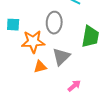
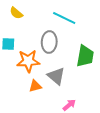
gray triangle: (61, 57) -> (56, 76), turned -36

